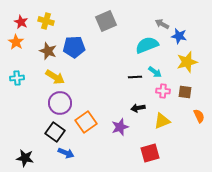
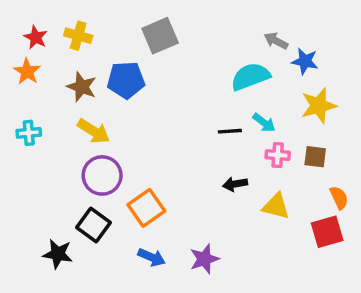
gray square: (106, 21) -> (160, 36), moved
yellow triangle: (162, 121) -> (276, 206), turned 36
purple star: (120, 127) -> (204, 259), moved
blue arrow: (66, 153) -> (152, 257), moved
red square: (150, 153) -> (327, 232), moved
black star: (25, 158) -> (58, 254), moved

